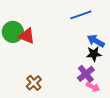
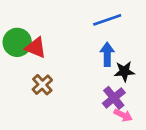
blue arrow: (96, 41) -> (107, 54), moved, turned 60
brown cross: (34, 83) -> (42, 85), moved

